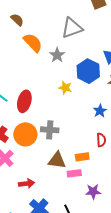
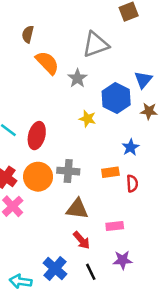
brown semicircle: (17, 20) -> (28, 34), turned -120
orange rectangle: (82, 157) -> (110, 172), moved
pink rectangle: (74, 173) -> (115, 226), moved
red arrow: (26, 184) -> (82, 240), moved, turned 56
purple star: (93, 192) -> (123, 260), moved

